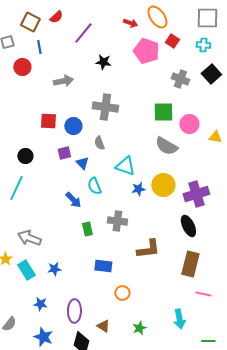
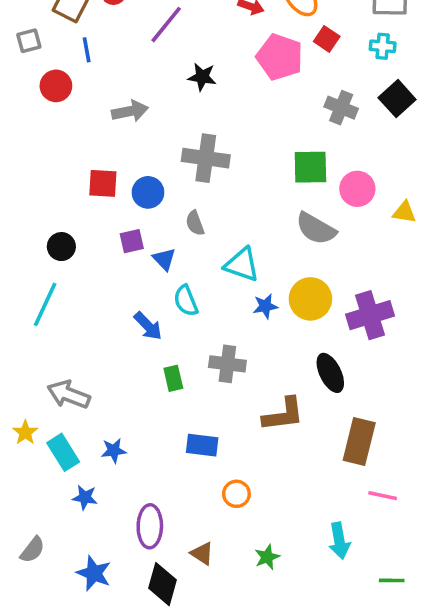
black ellipse: (188, 226) -> (330, 373), moved
blue star: (40, 304) -> (85, 497), moved

